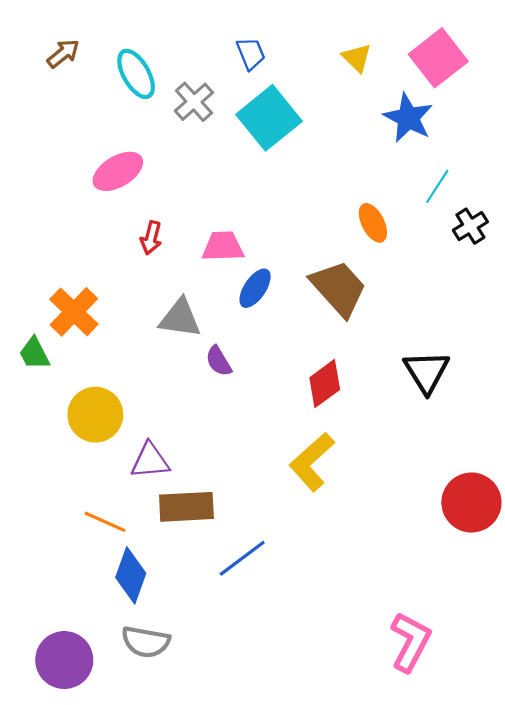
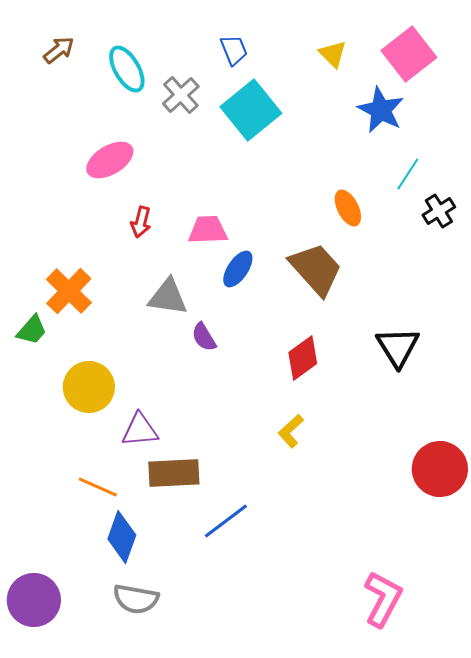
green trapezoid: (34, 354) -> (32, 330), turned -112
yellow L-shape: (312, 462) -> (291, 431), size x0.6
purple circle: (64, 660) -> (34, 600), moved

